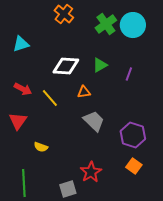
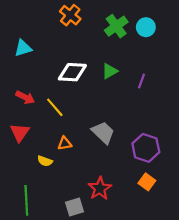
cyan circle: (133, 25) -> (146, 27), size x0.7
orange triangle: (84, 92) -> (65, 143), moved

